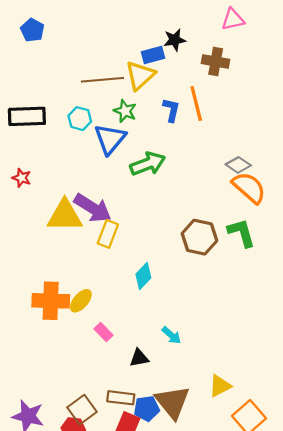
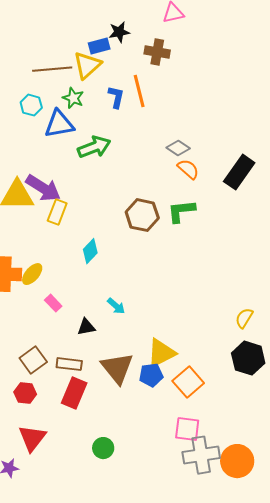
blue triangle: (110, 139) -> (59, 124), turned 40
orange semicircle: (249, 188) -> (188, 169), size x0.7
green L-shape: (241, 233) -> (181, 211), turned -80
yellow triangle: (220, 386) -> (161, 353), size x1.4
blue pentagon: (147, 409) -> (151, 375), moved
brown square: (82, 410) -> (33, 360), moved

